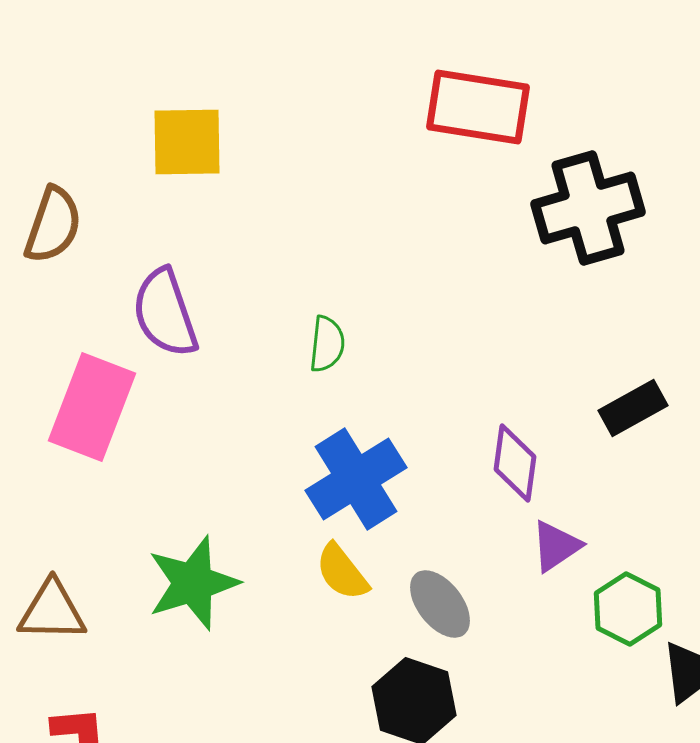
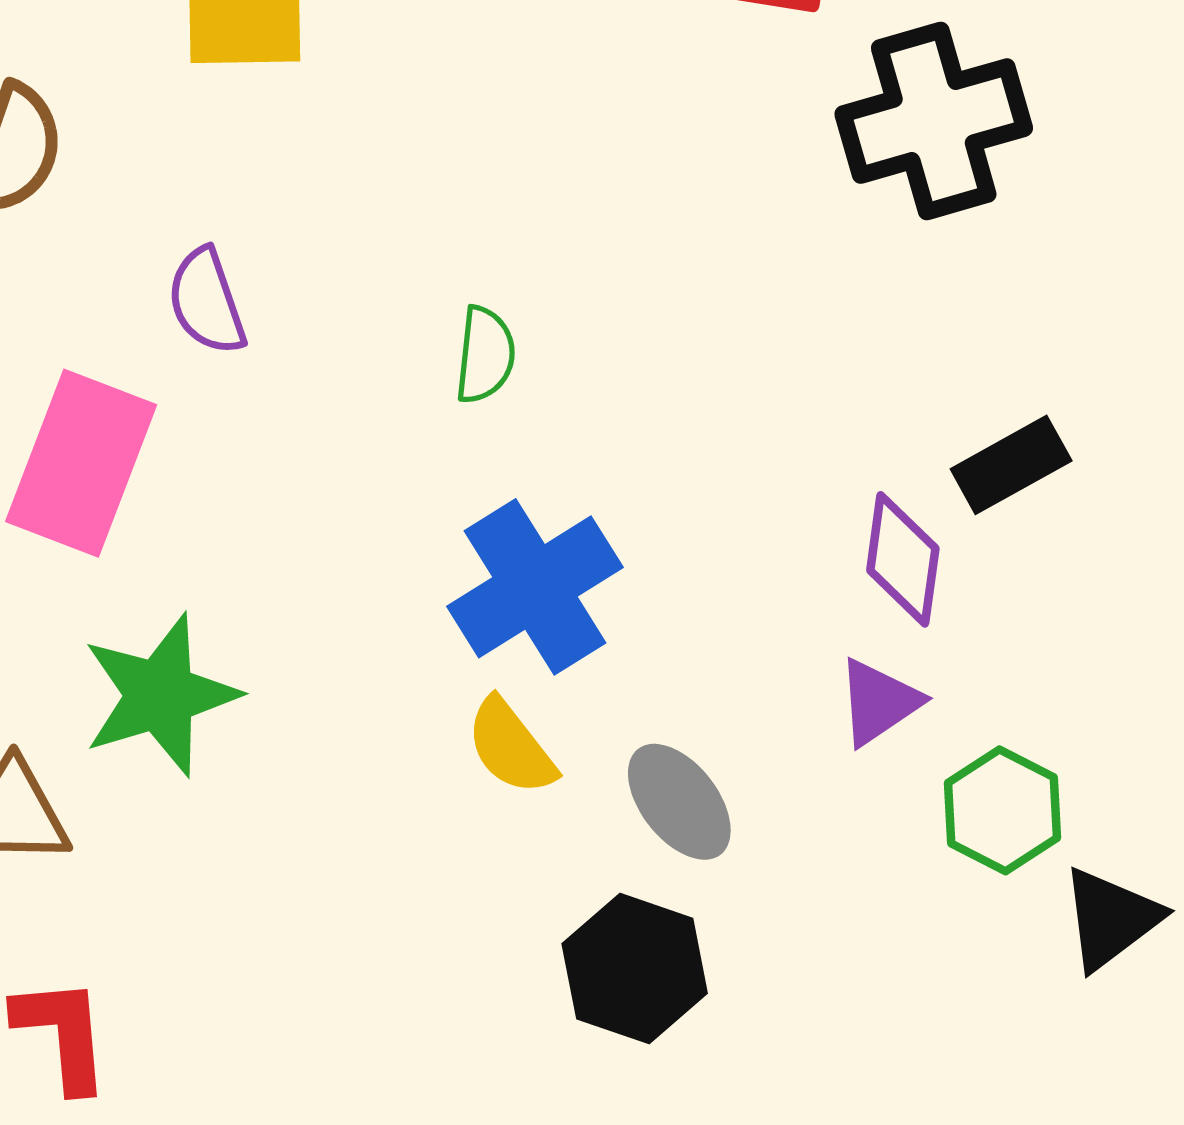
purple semicircle: (165, 313) -> (207, 302), size x0.7
purple diamond: (515, 463) -> (903, 559), moved
green star: (193, 583) -> (160, 695), moved

